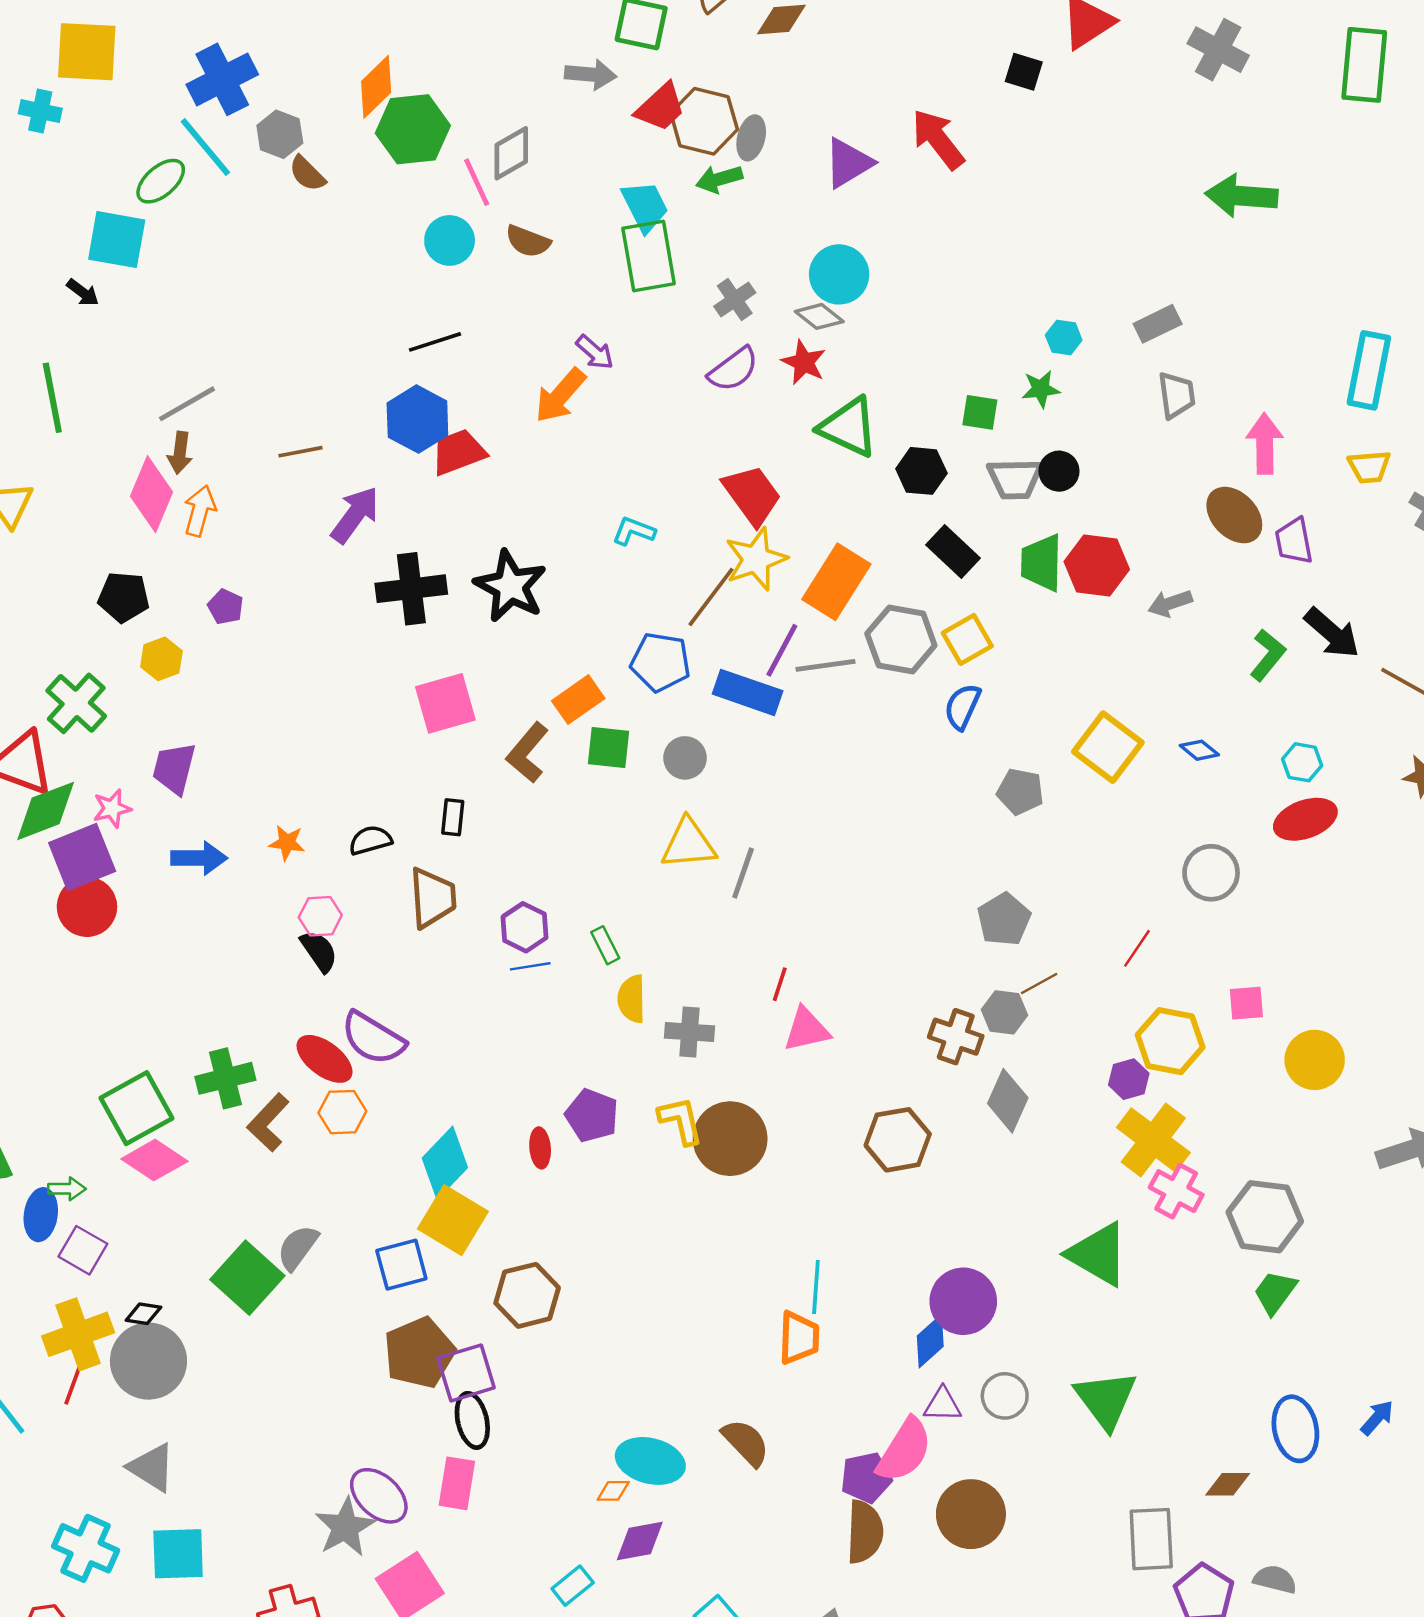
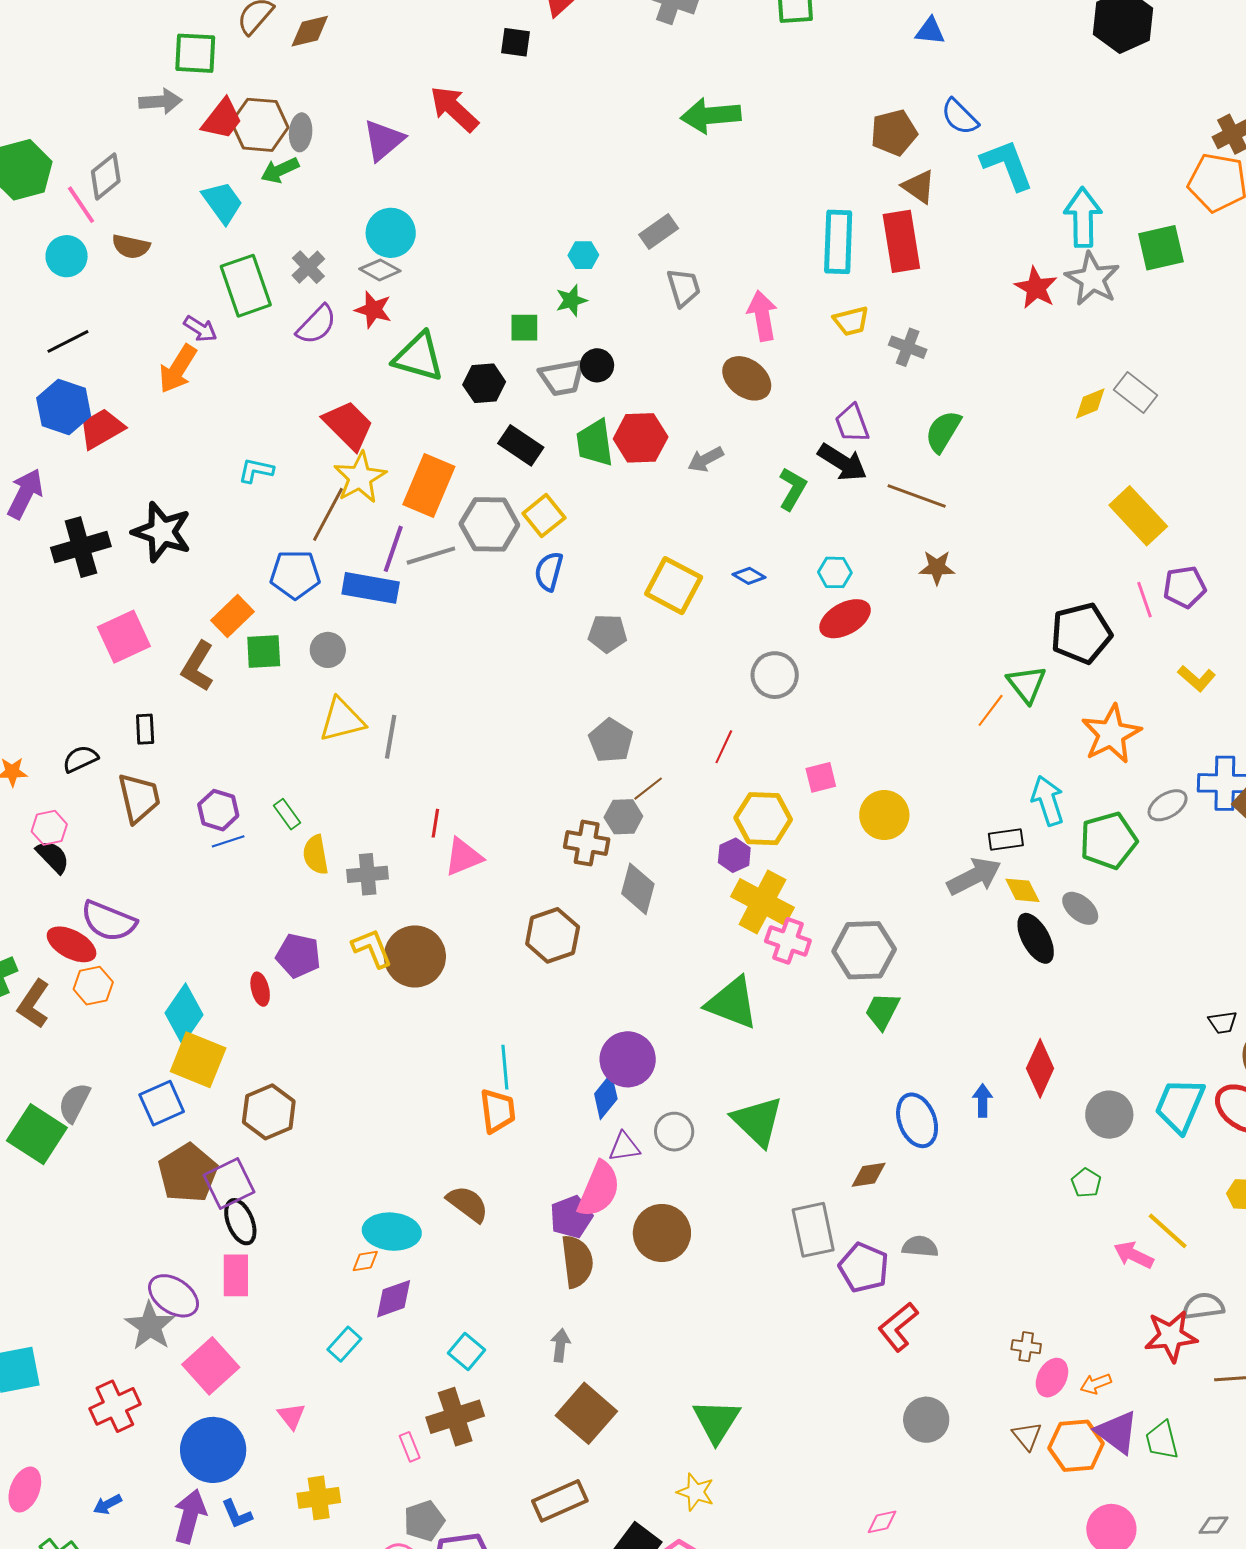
green rectangle: (649, 256) -> (246, 286), moved
purple trapezoid: (1294, 541) -> (852, 423), moved
blue arrow: (1377, 1418) -> (983, 1101), turned -32

